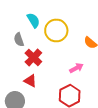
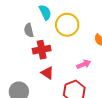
red cross: (33, 57) -> (42, 50), turned 30
red triangle: (30, 81) -> (47, 73), moved

